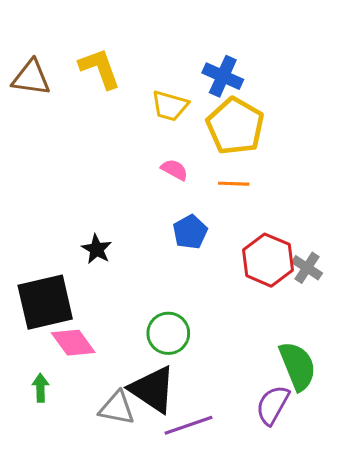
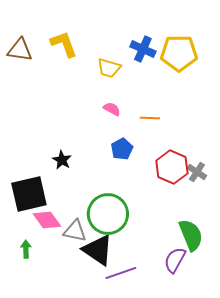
yellow pentagon: (235, 126) -> (179, 53), moved, turned -30
green circle: (168, 333) -> (108, 214), size x1.5
gray triangle: (117, 408) -> (75, 231), moved

